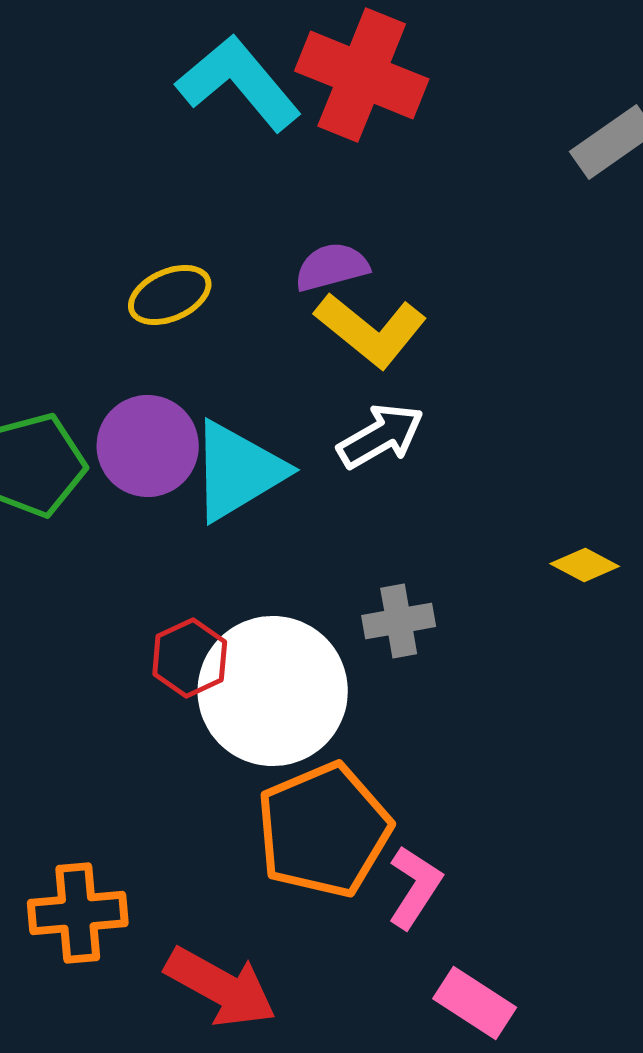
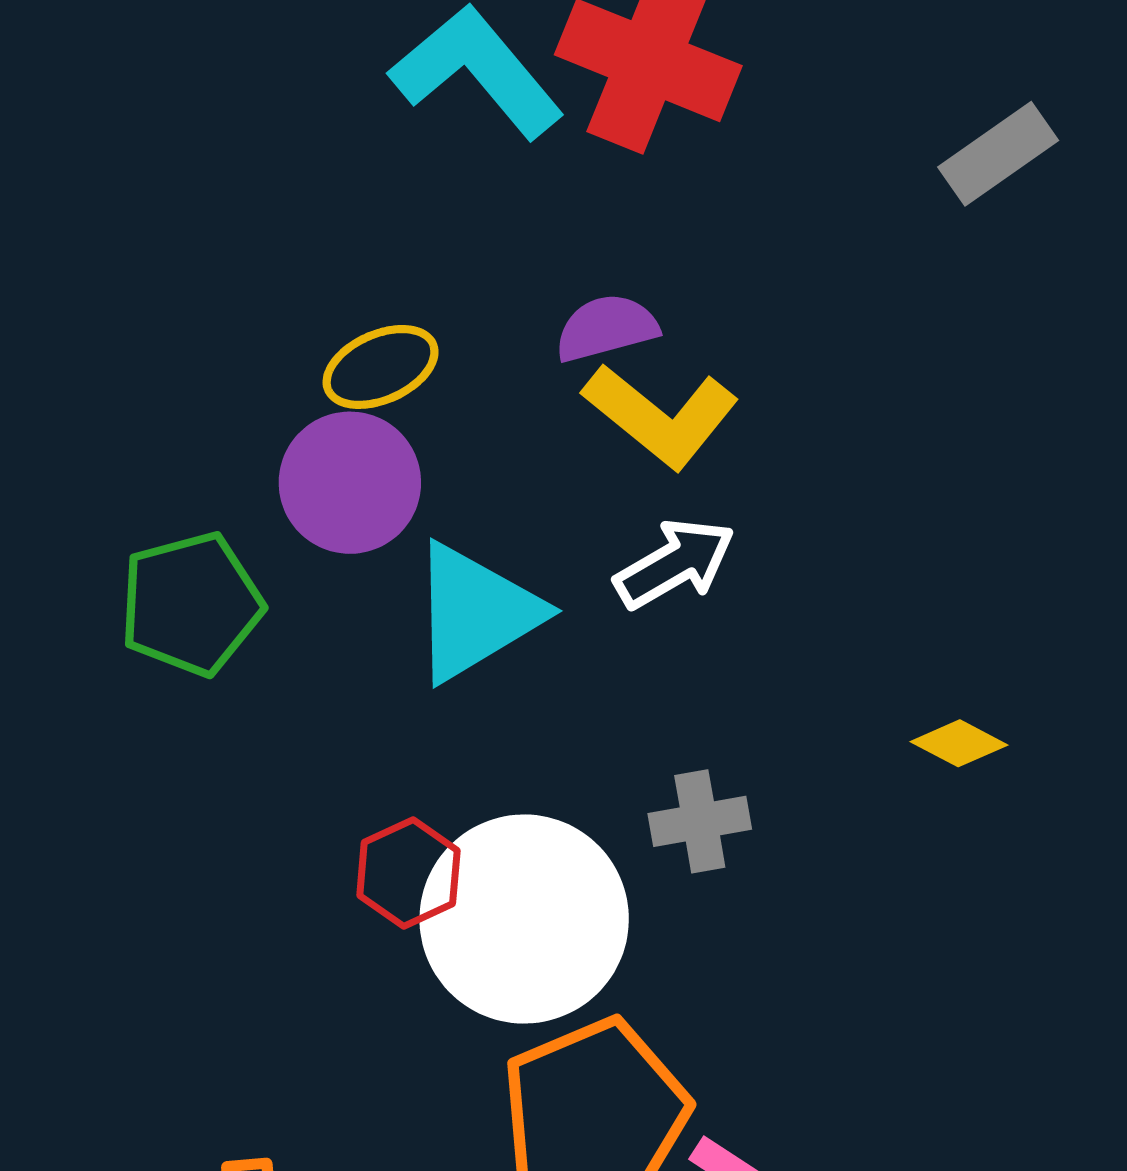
purple circle: (148, 446) -> (350, 483), moved

